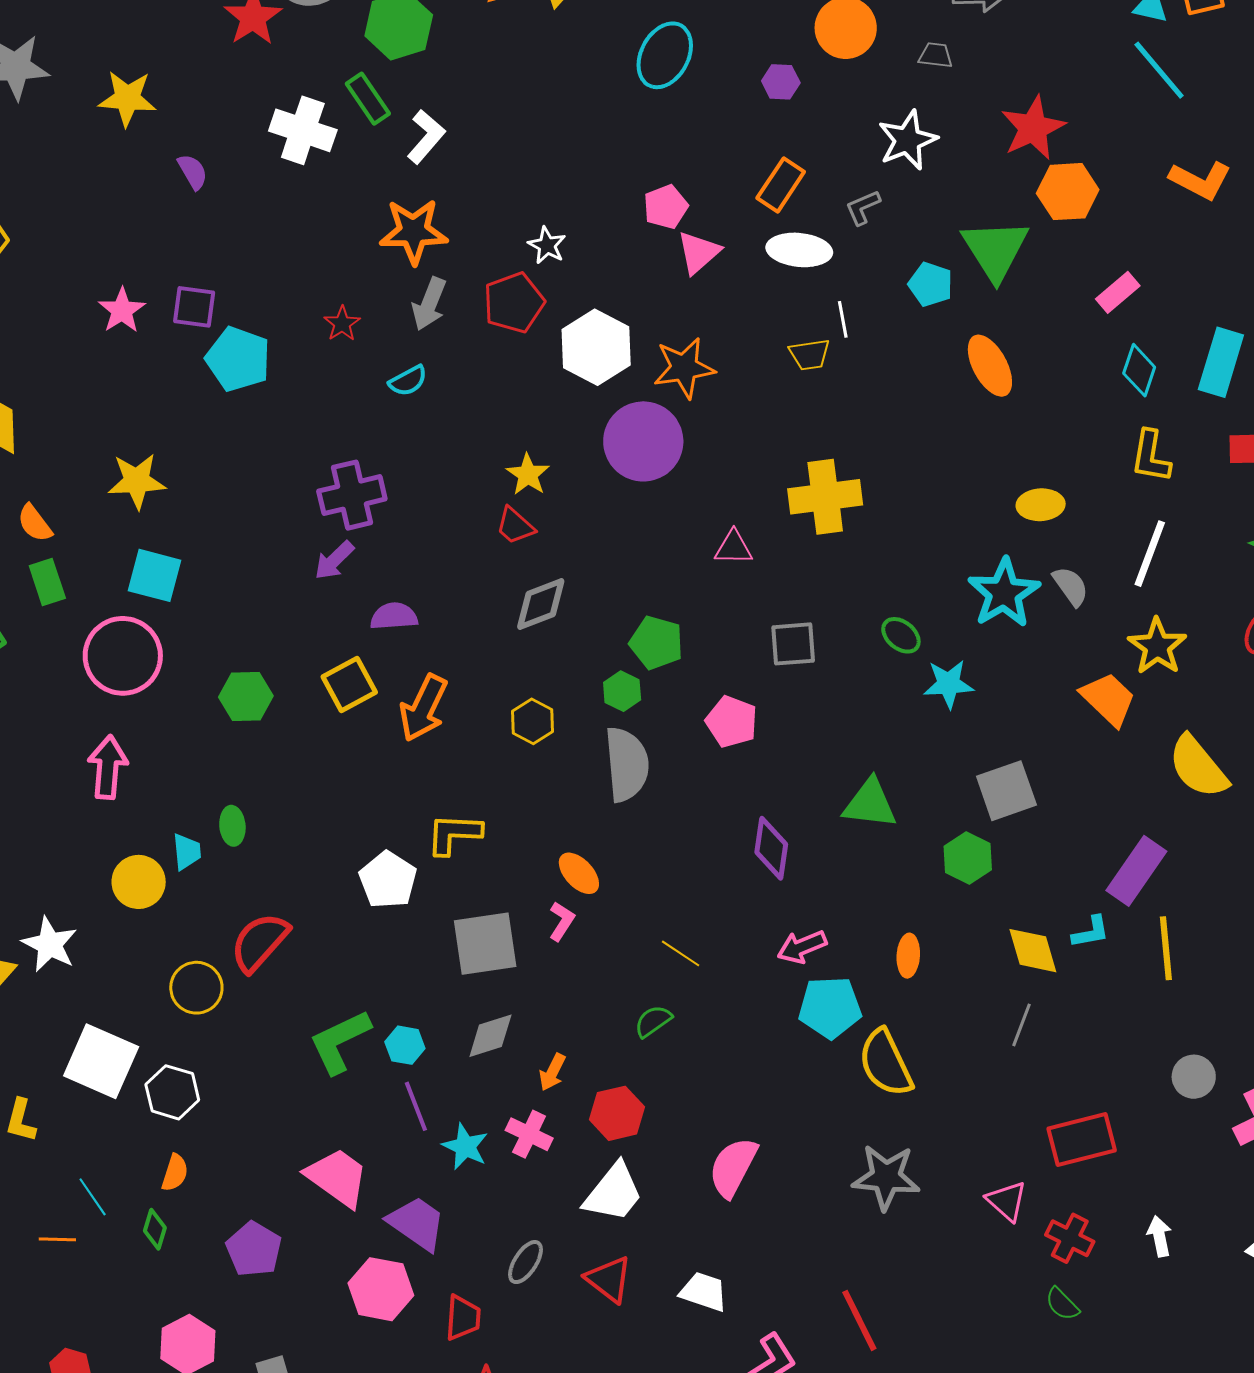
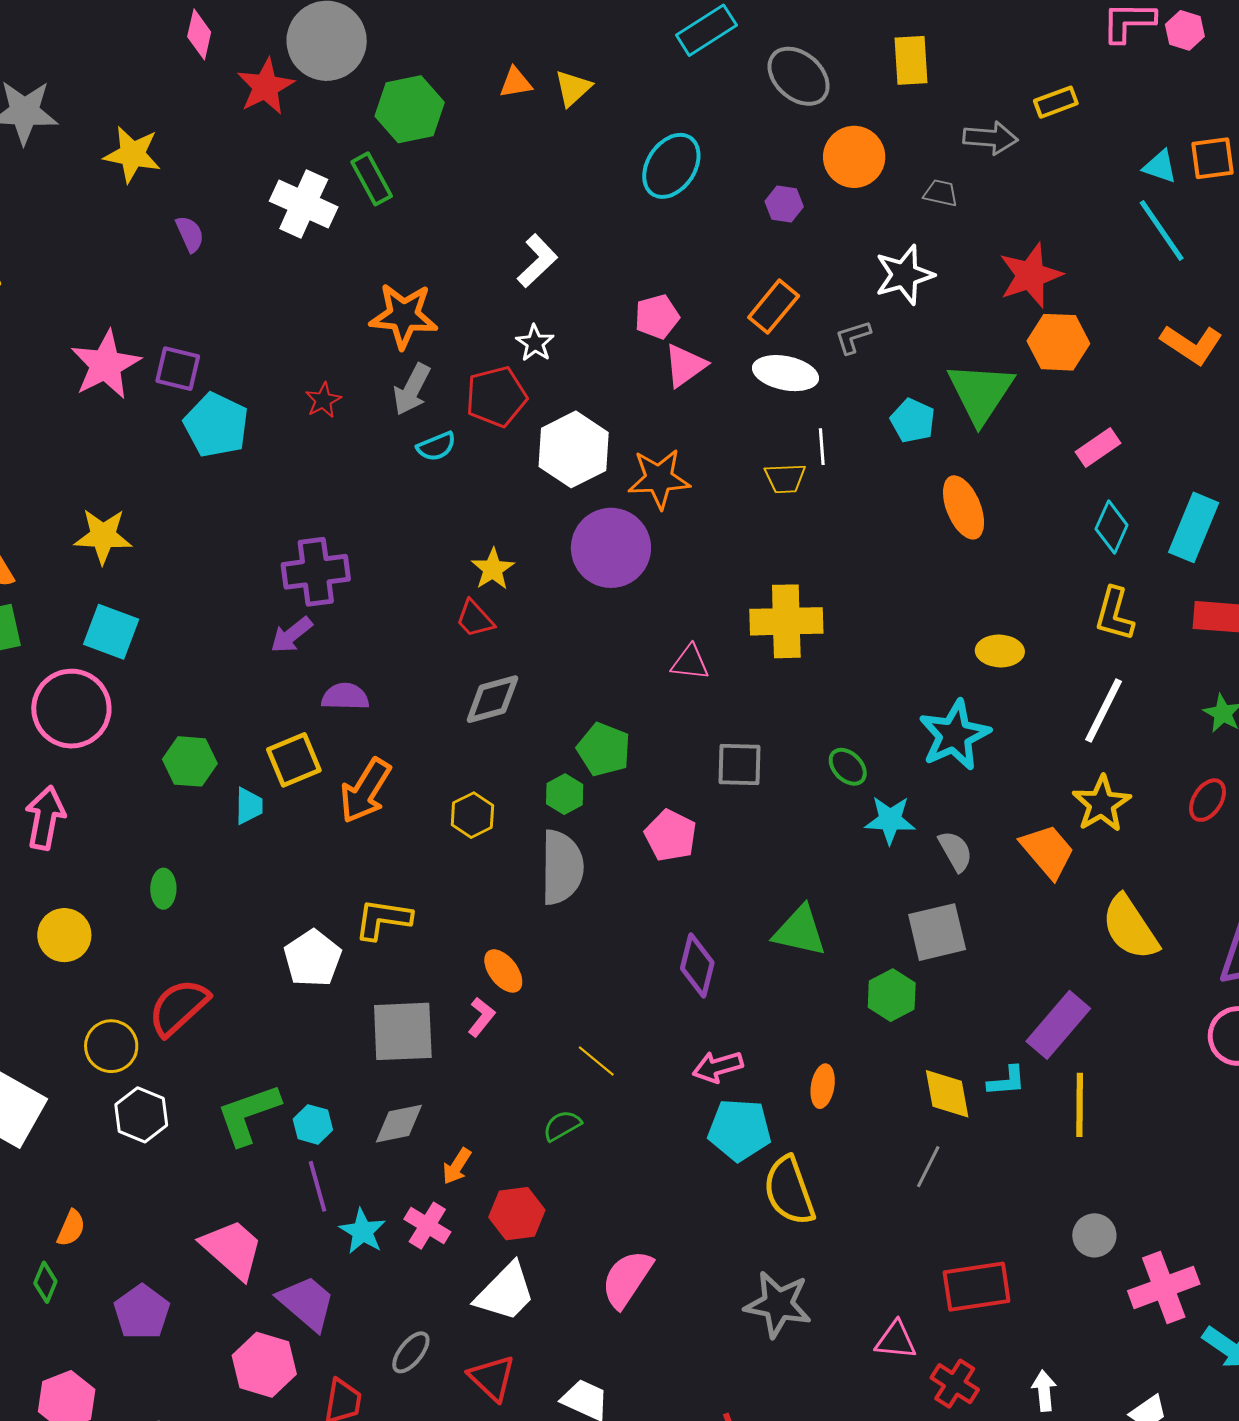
white L-shape: (426, 137) -> (537, 261), moved
pink star: (122, 310) -> (105, 365), size x1.5
cyan semicircle: (408, 381) -> (436, 446), moved
gray semicircle: (1071, 586) -> (956, 851), moved
cyan trapezoid: (187, 852) -> (249, 806), moved
white hexagon: (172, 1092) -> (141, 1115), moved
pink triangle: (1007, 1201) -> (896, 1340), turned -42

